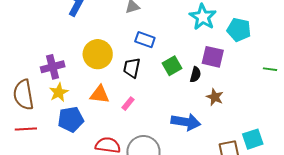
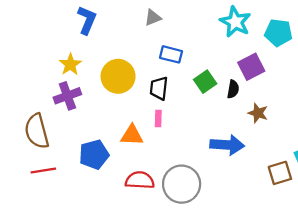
purple square: (213, 57) -> (251, 67), turned -35
yellow star: (59, 92) -> (70, 64), moved
orange triangle: (100, 94) -> (132, 135), moved
pink rectangle: (128, 104) -> (158, 118), moved, turned -32

